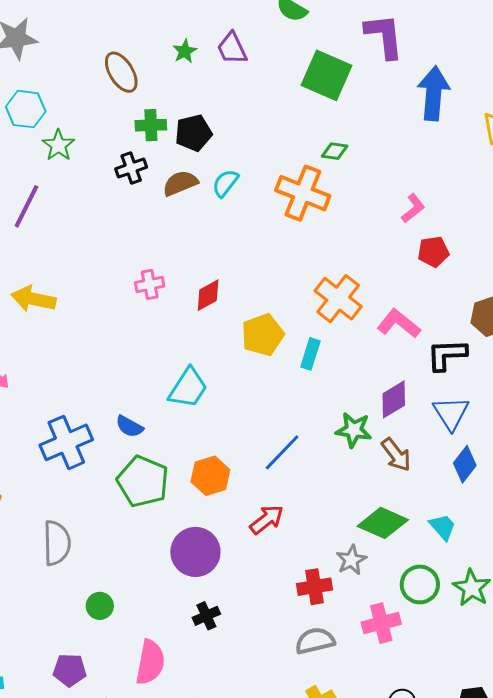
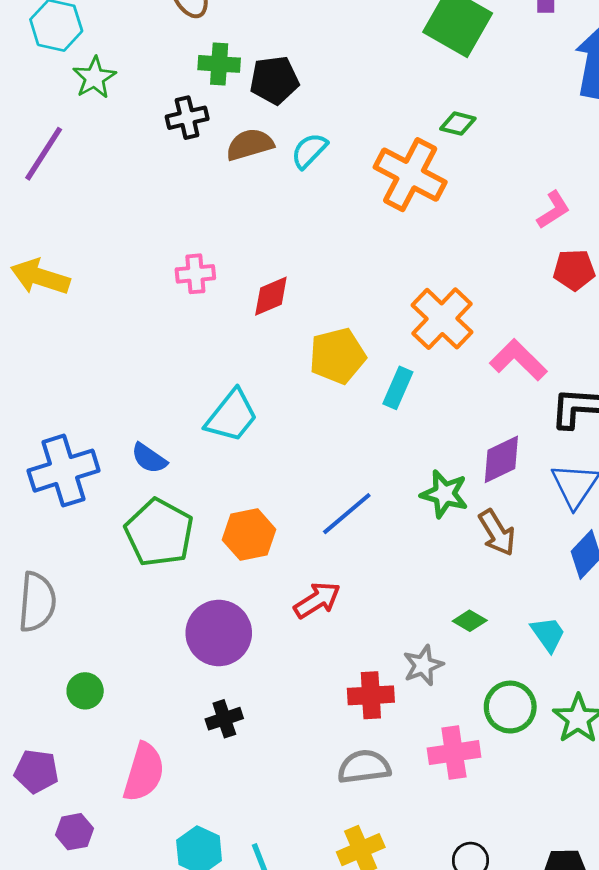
green diamond: (383, 523) -> (470, 621), size x0.5

